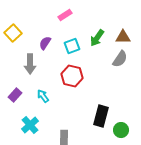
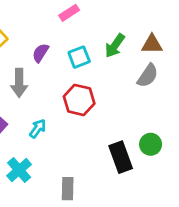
cyan arrow: (43, 96) -> (38, 129), turned 72
black rectangle: (101, 116) -> (121, 157), turned -35
green circle: (121, 130) -> (151, 144), moved

